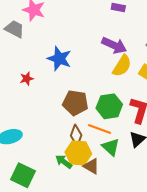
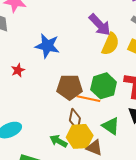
purple arrow: (114, 45) -> (100, 25), turned 30
orange line: (99, 129) -> (88, 99), moved
green arrow: (64, 162) -> (59, 141), moved

